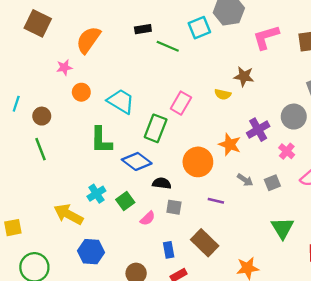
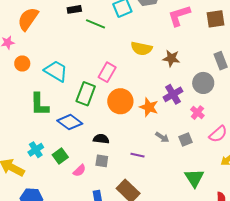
brown star: (244, 76) -> (171, 58), moved
yellow semicircle: (223, 94) -> (141, 49), moved, size x1.5
orange circle: (198, 162) -> (120, 101), moved
black semicircle: (162, 183) -> (101, 139), moved

